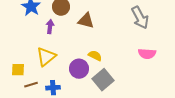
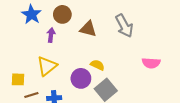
gray arrow: (140, 18) -> (124, 26), moved

